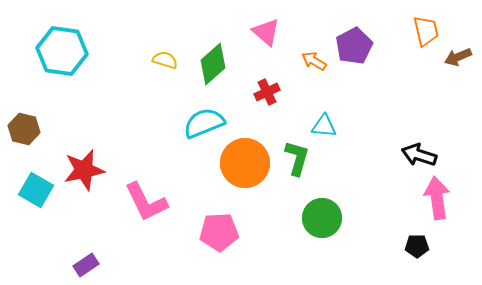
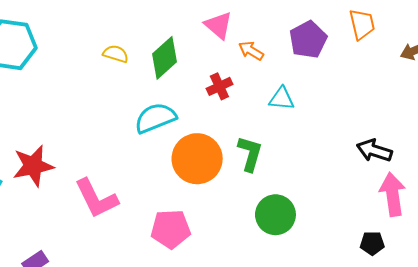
orange trapezoid: (426, 31) -> (362, 24), moved
orange arrow: (314, 61) -> (251, 51), moved
cyan triangle: (324, 126) -> (282, 99), moved

